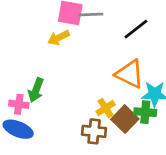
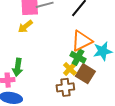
orange triangle: (130, 74) -> (82, 41), turned -40
green cross: (145, 112) -> (78, 57), moved, turned 35

